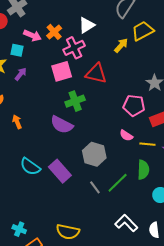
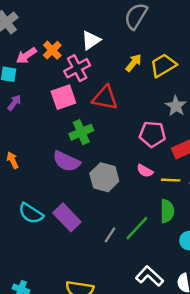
yellow trapezoid: (143, 31) -> (163, 65), moved
pink arrow: (32, 35) -> (26, 56), turned 126
gray hexagon: (94, 154) -> (104, 177), moved
gray line: (95, 187) -> (110, 235), turned 72

